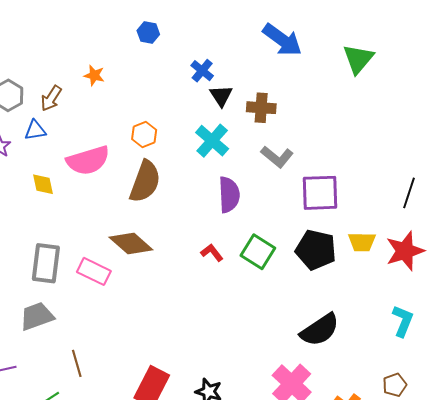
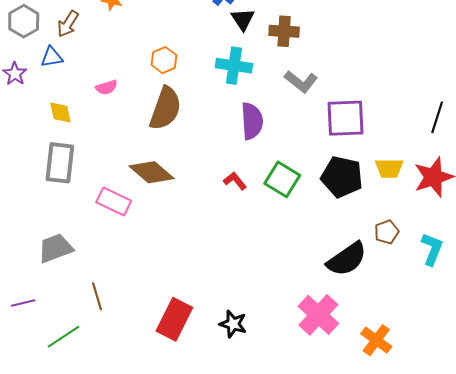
cyan cross: (212, 141) -> (234, 66), turned -32
pink semicircle: (88, 160) -> (107, 87), size x0.5
gray rectangle: (46, 263) -> (60, 163), moved
brown pentagon: (395, 385) -> (387, 232), moved

